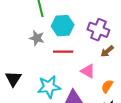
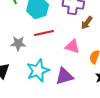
gray star: (37, 38) -> (18, 43), moved

